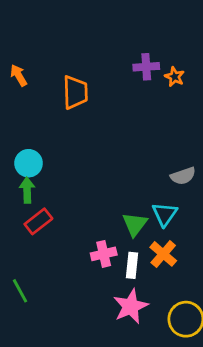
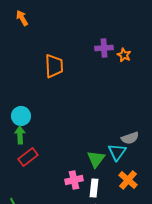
orange arrow: (19, 75) -> (22, 18), moved
gray semicircle: (183, 176) -> (130, 138), moved
orange cross: (163, 254) -> (128, 180), moved

